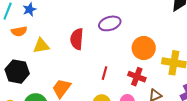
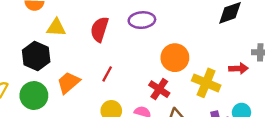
black hexagon: (17, 72) -> (36, 56), moved
red line: (104, 73) -> (107, 74), moved

